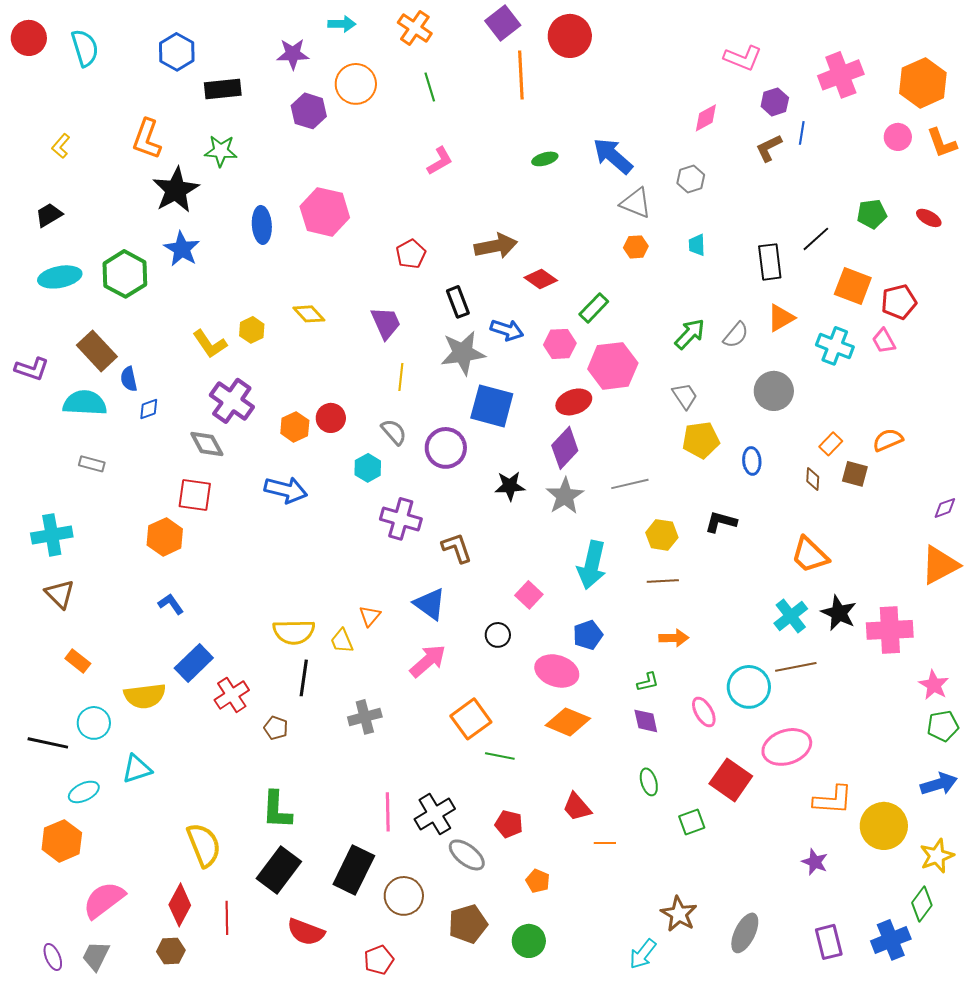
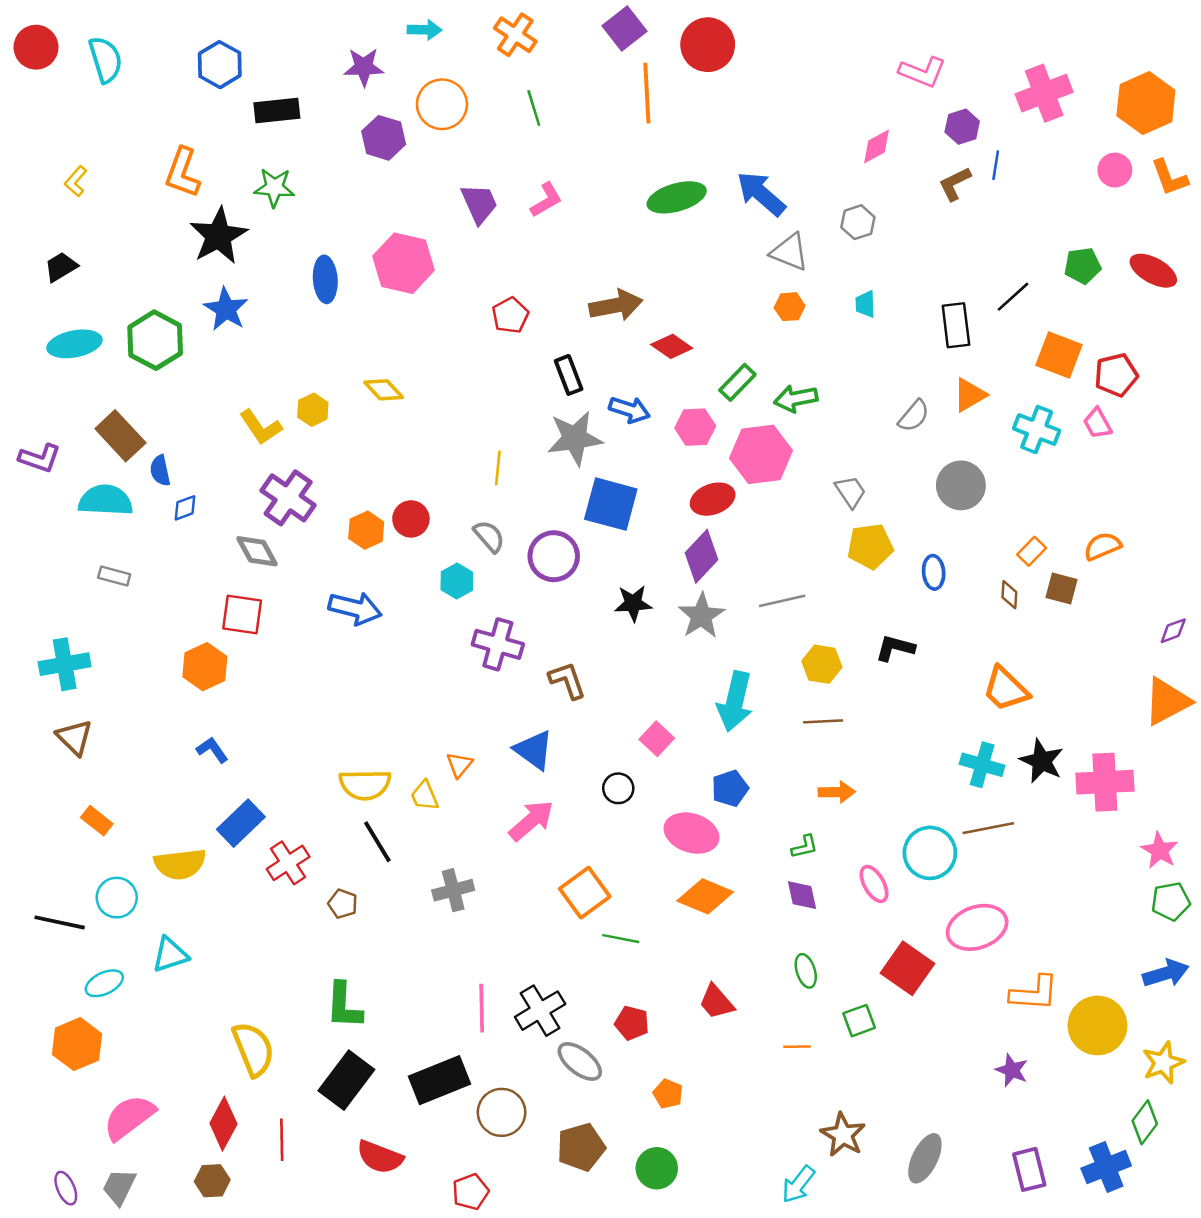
green ellipse: (545, 159) -> (677, 197), size x1.8
red ellipse: (929, 218) -> (1153, 271), size x1.5
purple trapezoid: (386, 323) -> (479, 204), moved
green arrow: (690, 334) -> (796, 399), moved, turned -144
cyan cross: (791, 616) -> (982, 765), turned -36
black line: (304, 678) -> (377, 842), turned -39
orange line: (605, 843) -> (797, 1047), moved
black rectangle: (354, 870) -> (439, 1080), turned 42

